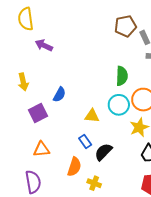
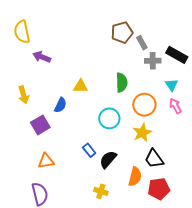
cyan circle: (119, 105) -> (109, 118), moved
yellow triangle: (92, 116) -> (81, 86), moved
orange semicircle: (74, 167) -> (135, 177), moved

